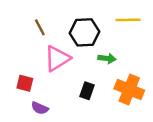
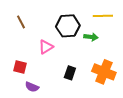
brown line: (40, 27) -> (21, 22), moved
pink triangle: (57, 58) -> (46, 47), size x0.7
green arrow: (107, 58) -> (91, 37), moved

